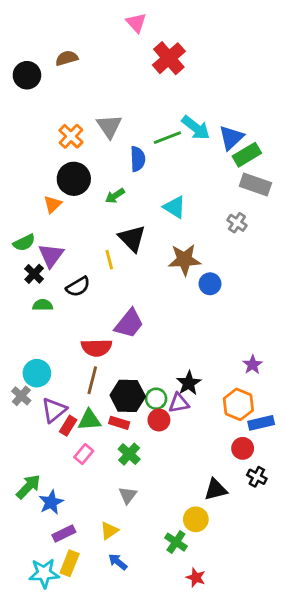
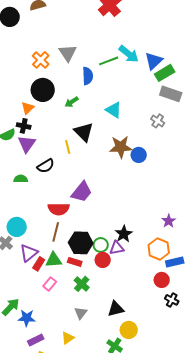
black cross: (34, 274) -> (24, 126), moved, turned -32
blue circle: (210, 284) -> (139, 155), moved
black triangle: (216, 490) -> (116, 309), moved
blue star: (51, 502) -> (27, 318), turned 30

